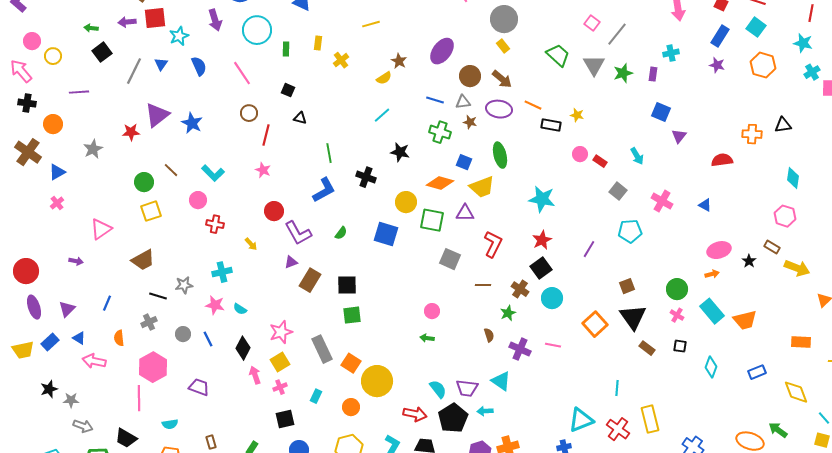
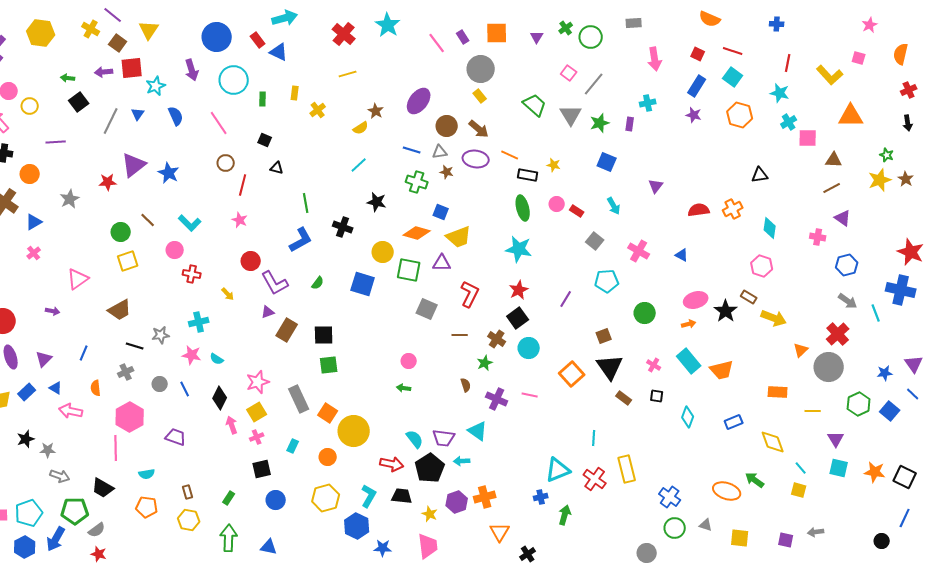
blue square: (661, 112) -> (607, 162), moved
orange cross: (752, 134) -> (733, 209), moved, turned -30
green ellipse: (500, 155) -> (523, 208), moved
black star: (749, 261) -> (726, 311), size x1.6
green circle: (677, 289) -> (645, 313), moved

